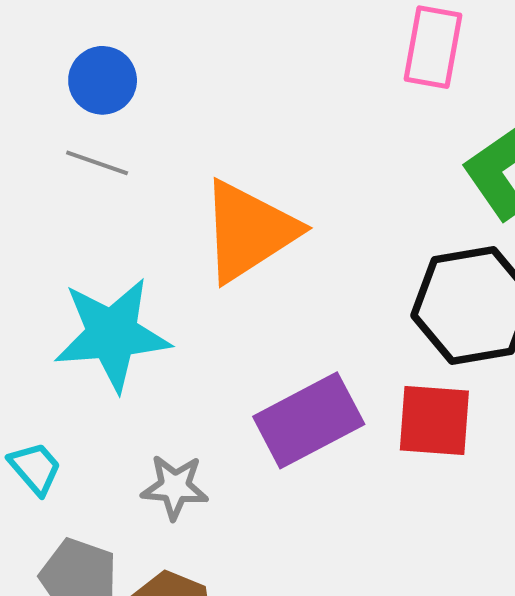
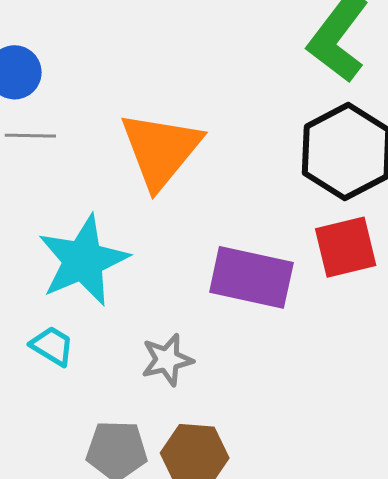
purple rectangle: (309, 420) -> (251, 277), turned 58
cyan trapezoid: (35, 468) -> (52, 346), moved

